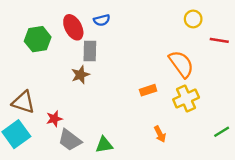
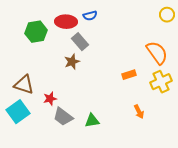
red ellipse: (73, 27) -> (66, 22), turned -60
gray rectangle: (90, 51) -> (80, 42), turned -42

